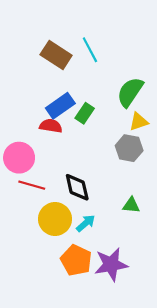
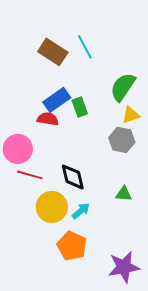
green rectangle: (85, 113) -> (80, 107), turned -54
purple star: (111, 264) -> (124, 267), moved

